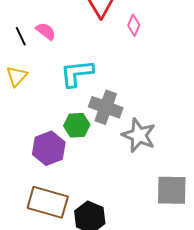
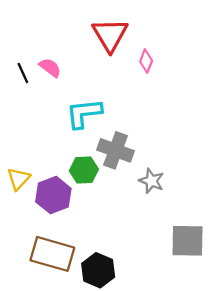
yellow triangle: (17, 76) -> (19, 179), moved
gray star: (139, 135) -> (151, 181), size x0.7

